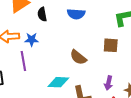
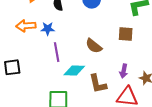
purple line: (23, 61) -> (57, 52), moved

